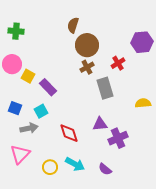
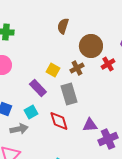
brown circle: (87, 45) -> (91, 46), moved
yellow square: (28, 76) -> (53, 70), moved
gray rectangle: (105, 88) -> (69, 94), moved
red diamond: (69, 133) -> (59, 121), moved

